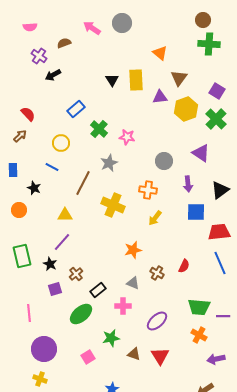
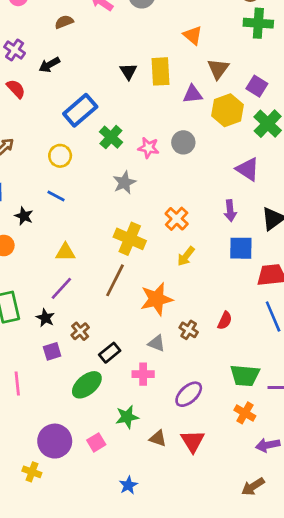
purple cross: (39, 56) -> (15, 50), moved
purple square: (217, 91) -> (257, 86), moved
blue rectangle: (76, 109) -> (80, 110), size x1.4
red semicircle: (28, 114) -> (16, 89), moved
gray circle: (164, 161) -> (183, 142), moved
blue line: (52, 167) -> (56, 196), moved
brown line: (83, 183) -> (115, 280), moved
orange cross: (148, 190) -> (177, 219), turned 36
orange star: (133, 250) -> (157, 299), size x1.4
purple circle: (44, 349) -> (55, 441), moved

